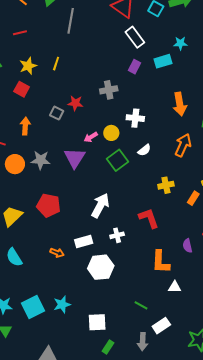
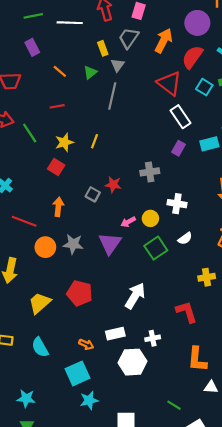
white cross: (117, 235) -> (153, 338), moved
cyan square: (33, 307) -> (77, 373), moved

